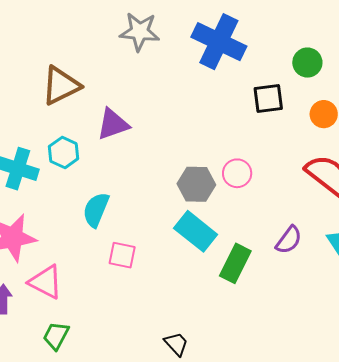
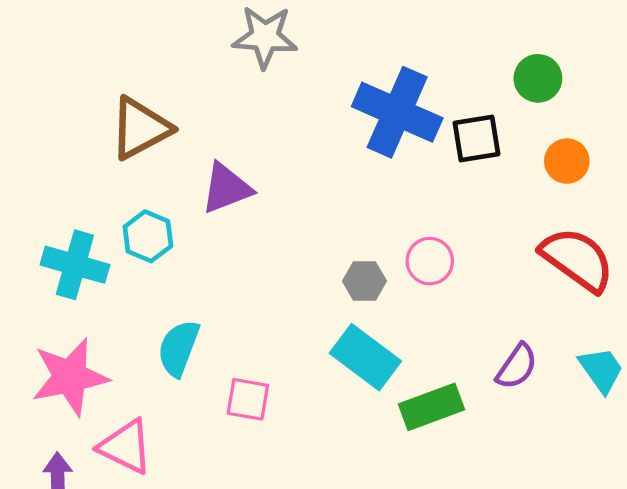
blue cross: (219, 42) -> (397, 112), moved
gray hexagon: (196, 184) -> (364, 281), size x0.7
cyan semicircle: (96, 210) -> (179, 348), moved
green rectangle: (235, 263) -> (431, 407), turned 45

